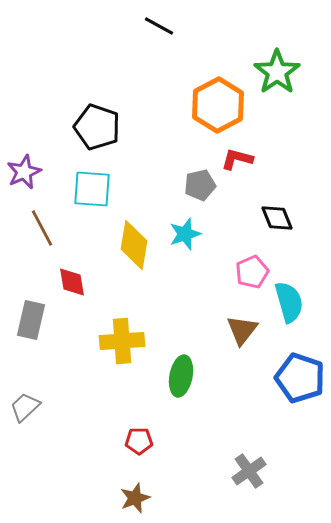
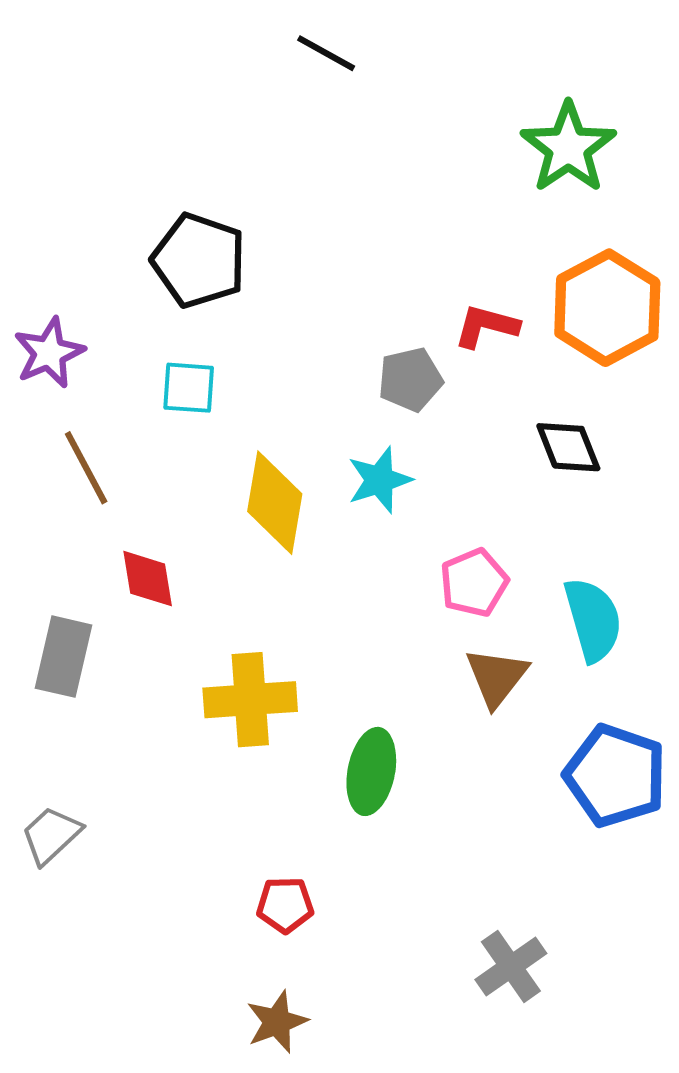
orange hexagon: (218, 105) -> (607, 308), moved
cyan square: (92, 189) -> (189, 388), size x0.7
pink pentagon: (252, 272) -> (474, 583), moved

